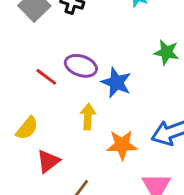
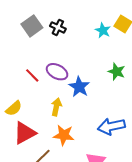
orange star: (122, 145) -> (64, 135), moved
red triangle: (48, 161) -> (25, 133), size x1.4

